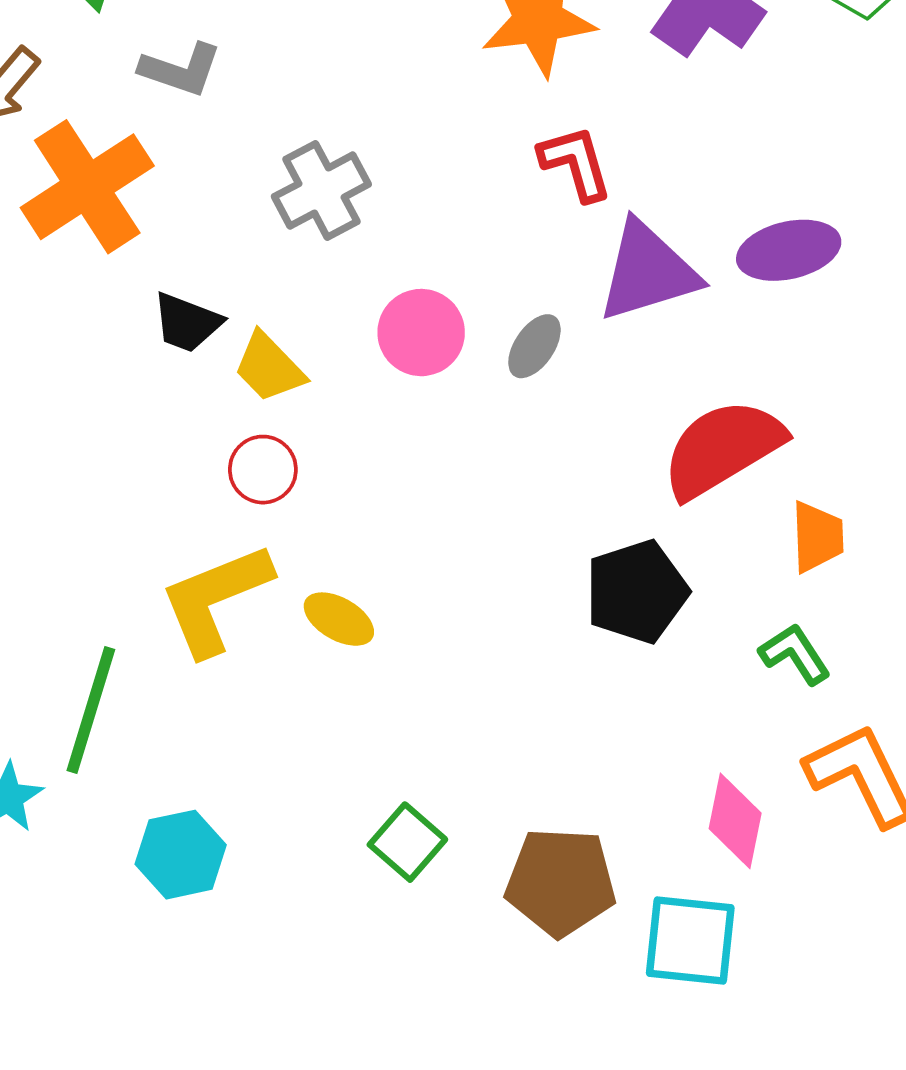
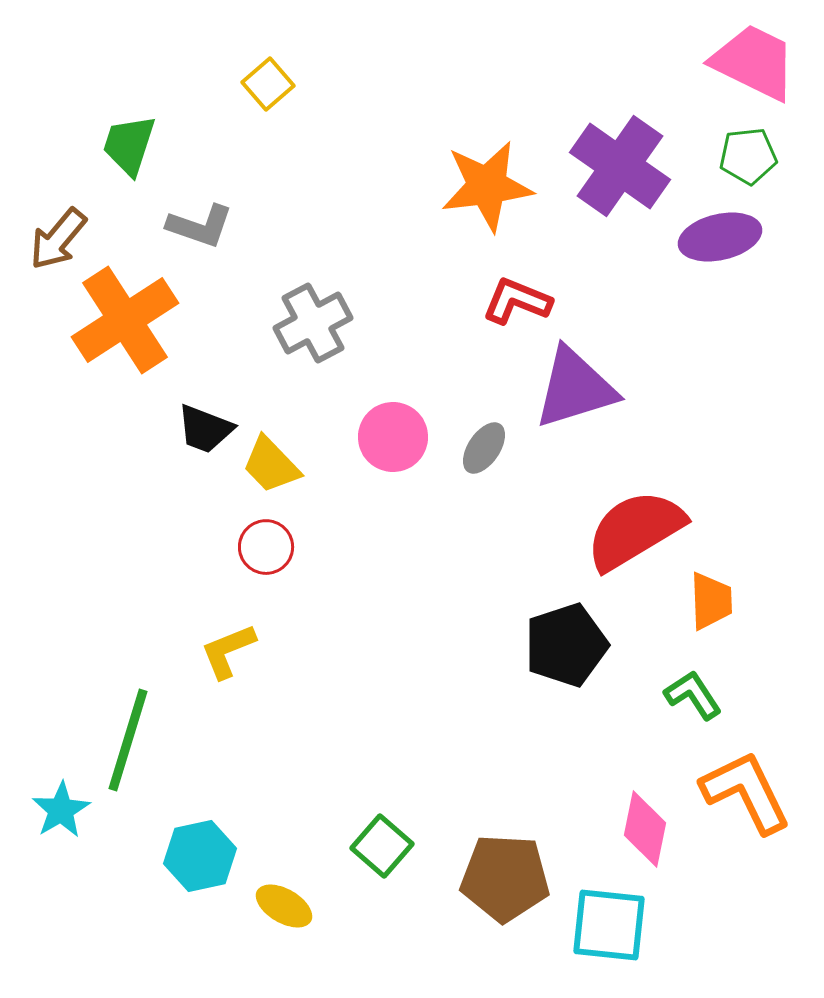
red L-shape: (576, 163) -> (517, 301), turned -52
purple ellipse: (789, 250) -> (720, 237), moved
yellow L-shape: (216, 599) -> (228, 651), size x0.6
yellow ellipse: (339, 619) -> (284, 906), moved

